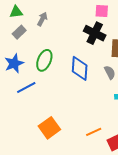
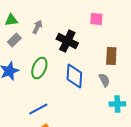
black cross: (95, 33) -> (67, 41), moved
blue line: (26, 88) -> (38, 109), moved

